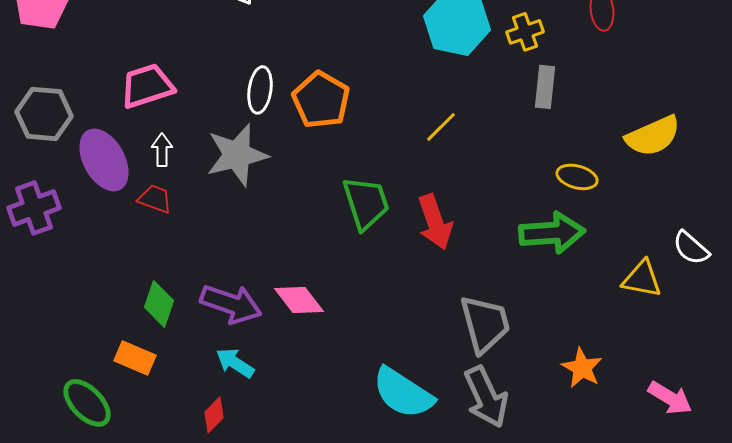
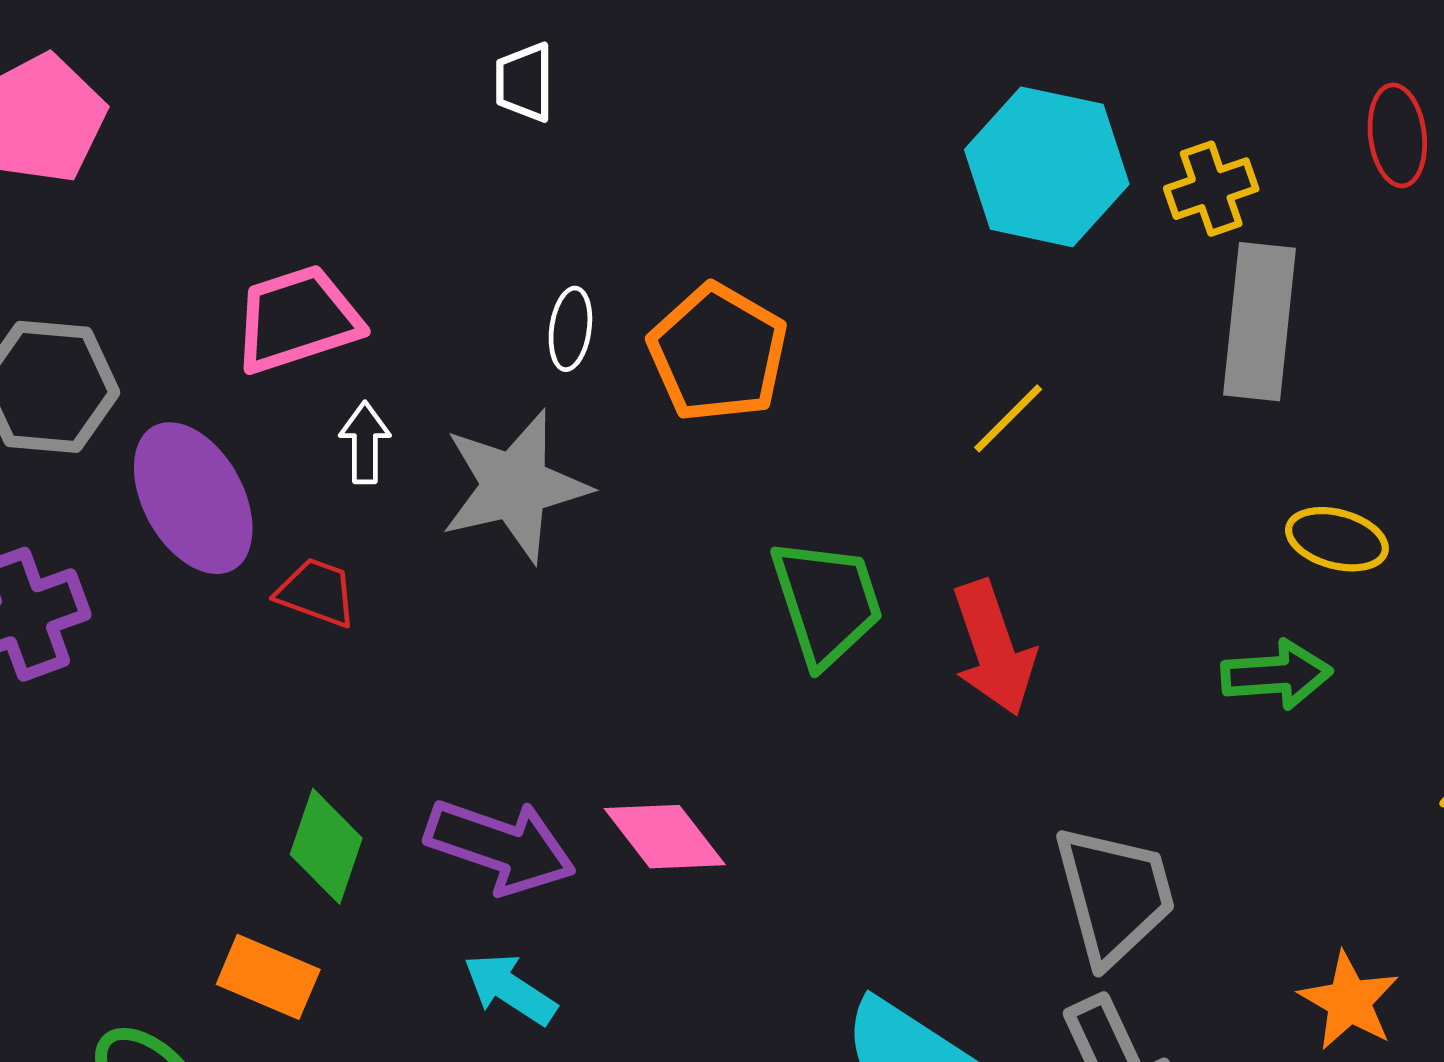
gray rectangle: (545, 87) -> (1260, 322), size x1.5
white ellipse: (260, 90) -> (570, 329), size x0.7
white arrow: (162, 150) -> (365, 443), moved
green arrow: (552, 233) -> (1276, 675), size x0.7

